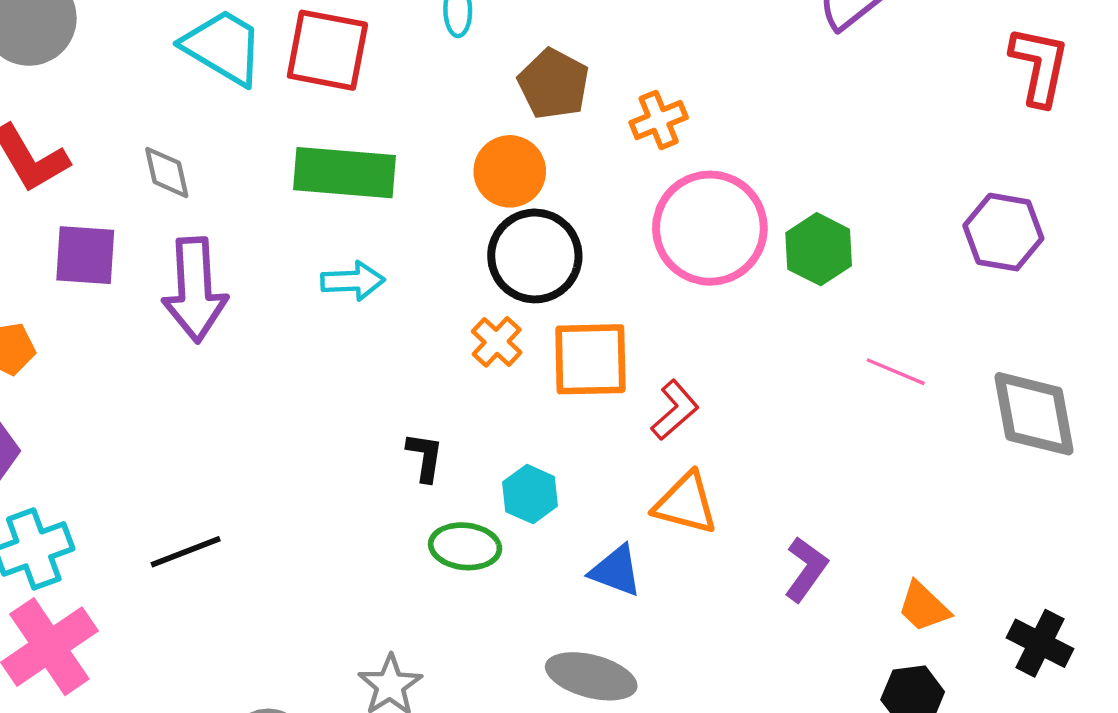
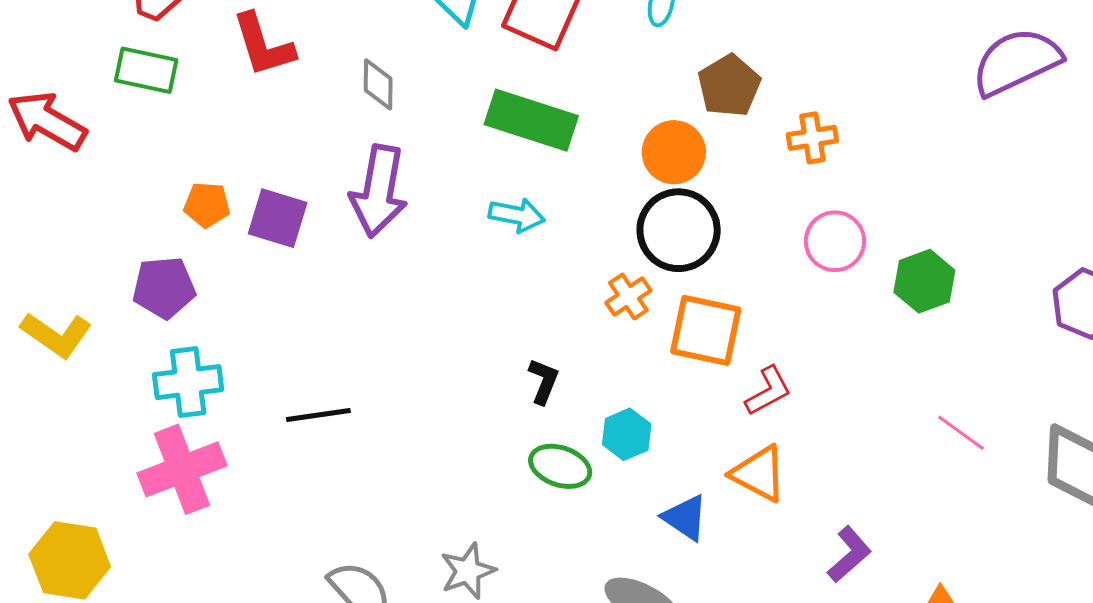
pink circle: (710, 228) -> (835, 241), size x0.6
purple square: (85, 255) -> (278, 218), moved
pink line: (896, 372) -> (961, 433), moved

